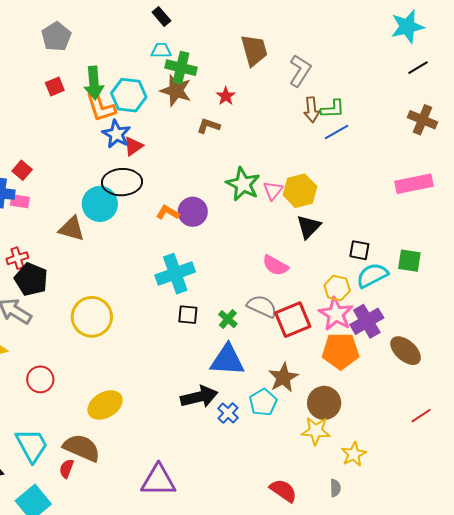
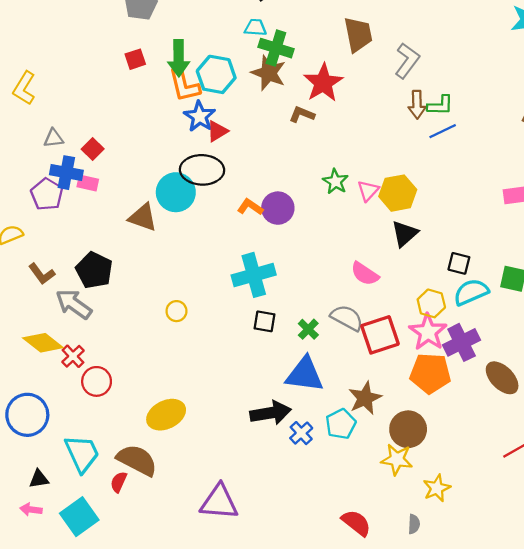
red star: (226, 96) -> (323, 83), size x1.8
green star: (243, 184) -> (335, 181), size x0.7
red cross: (17, 258) -> (73, 356), moved, turned -30
yellow circle: (92, 317) -> (176, 311), moved, size x0.5

